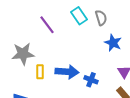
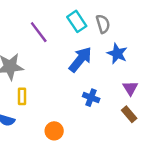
yellow rectangle: (40, 72) -> (22, 96), moved
blue arrow: (67, 72) -> (80, 60), moved, turned -55

